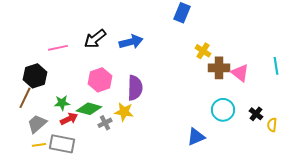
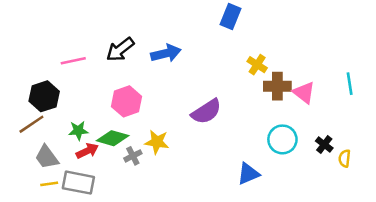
purple semicircle: (135, 88) -> (206, 112), moved, turned 55
brown line: (25, 98) -> (31, 124), turned 30
gray trapezoid: (37, 124) -> (47, 157), turned -85

